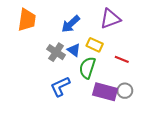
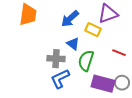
yellow rectangle: (95, 45) -> (93, 30), moved
gray cross: (56, 52) -> (56, 59), moved, turned -30

